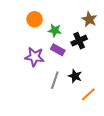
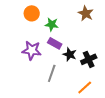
black cross: (79, 41) -> (89, 59), moved
black star: (75, 76) -> (70, 54), moved

